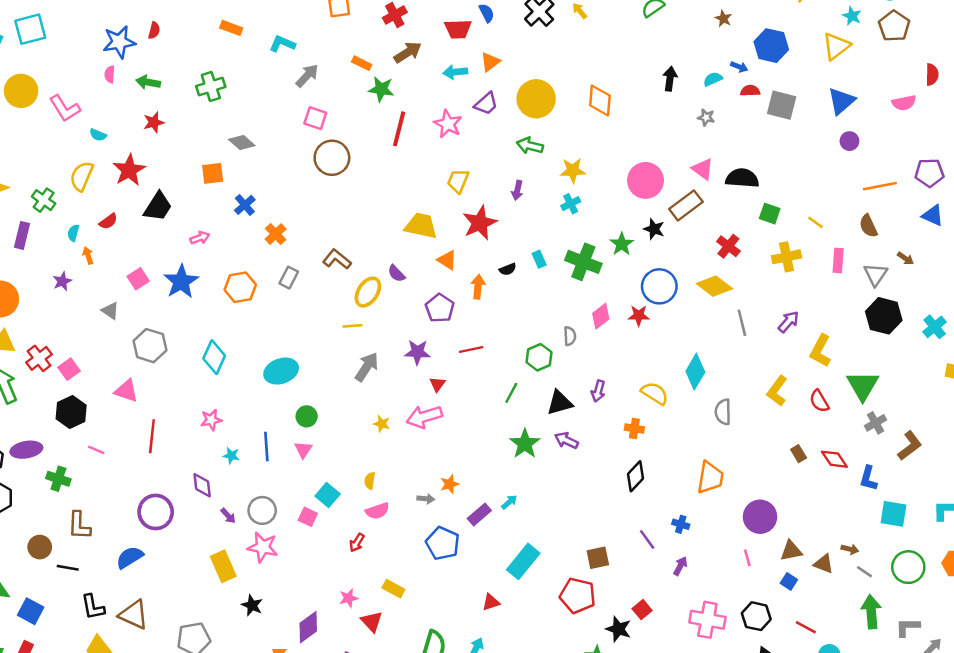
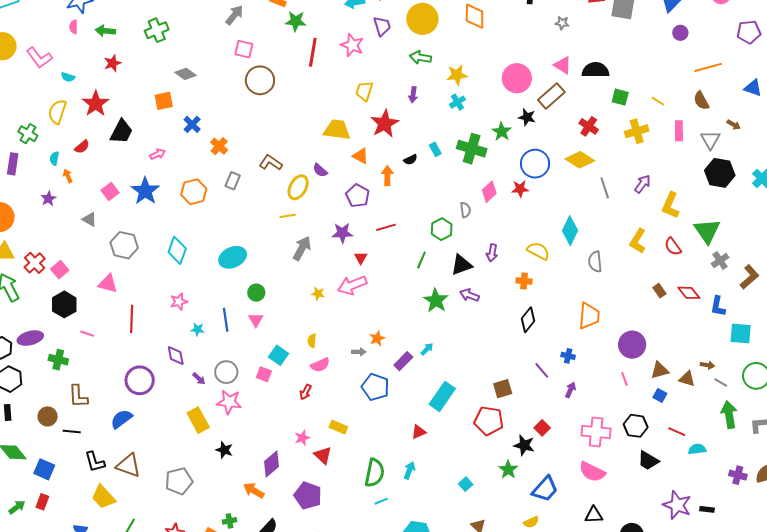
purple trapezoid: (486, 104) -> (382, 26), turned -60
purple pentagon: (929, 173) -> (749, 32), moved

